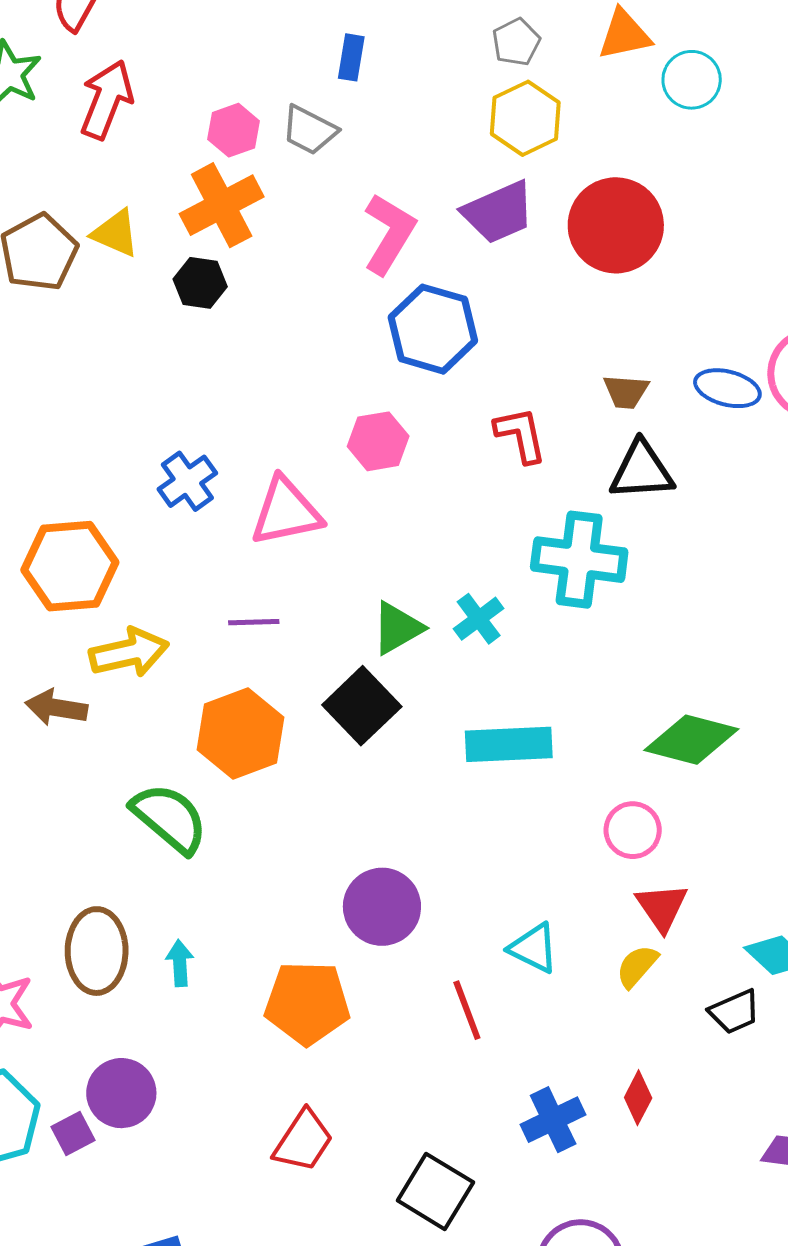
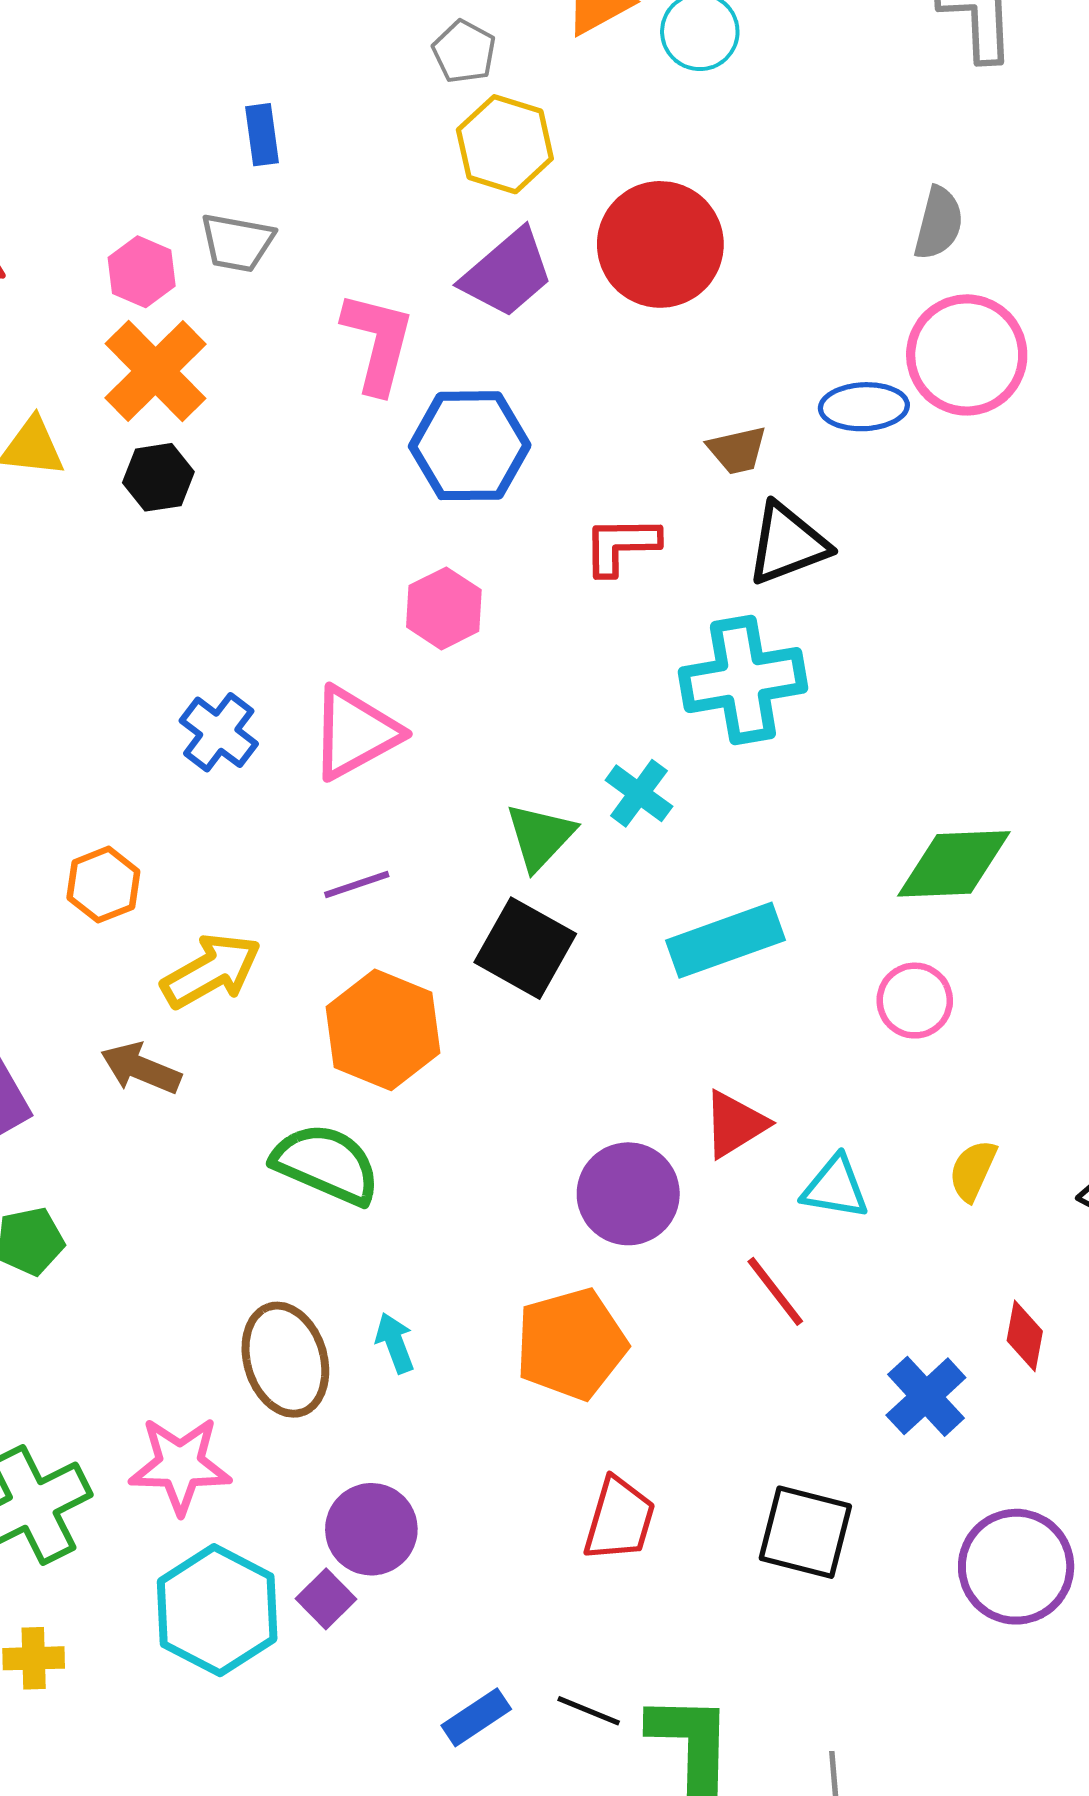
red L-shape: (521, 435) -> (621, 545), turned -62
orange hexagon: (70, 566) -> (103, 885), size x0.6
brown arrow: (56, 708) -> (141, 1068), turned 30
red triangle: (662, 907) -> (735, 1124), moved, turned 50

